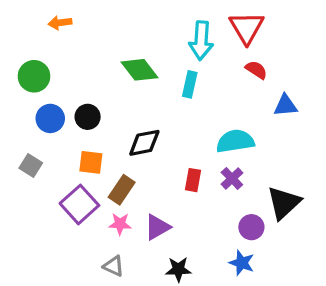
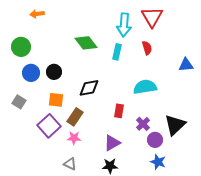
red semicircle: (256, 70) -> (147, 48), moved, turned 40
blue triangle: (286, 105) -> (186, 65), moved
purple cross: (232, 178) -> (143, 124), moved
purple triangle: (157, 227) -> (112, 143), moved
blue star: (242, 263) -> (158, 162), moved

